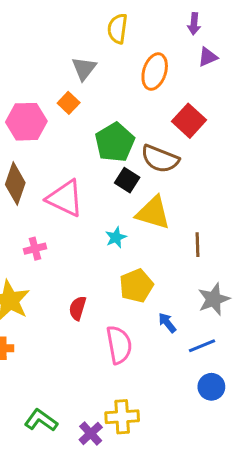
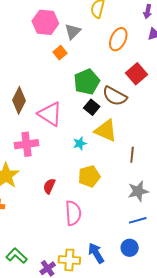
pink hexagon: (26, 122) -> (45, 22), moved
pink cross: (35, 249) -> (27, 144), size x1.6
blue arrow: (167, 323) -> (96, 253), moved, size x1.5
blue line: (202, 346) -> (138, 220), moved

